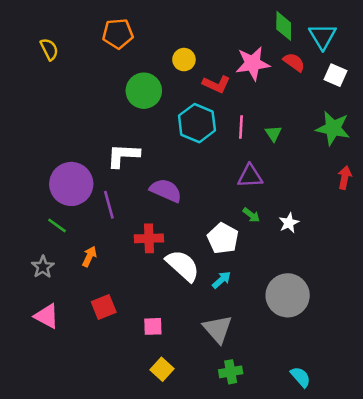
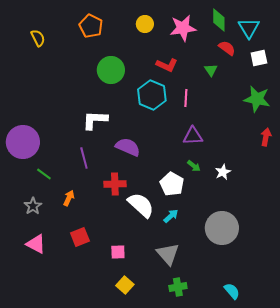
orange pentagon: (118, 34) -> (91, 26), turned 30
yellow circle: (184, 60) -> (145, 24), moved
pink star: (253, 63) -> (183, 28), moved
white square: (336, 75) -> (259, 58), turned -36
green triangle: (273, 133) -> (211, 70), moved
purple circle: (71, 184) -> (23, 142), moved

